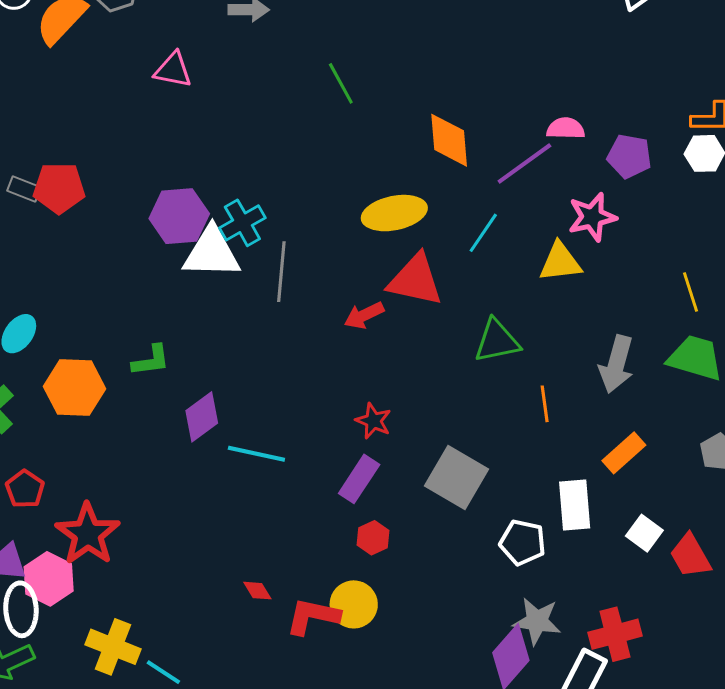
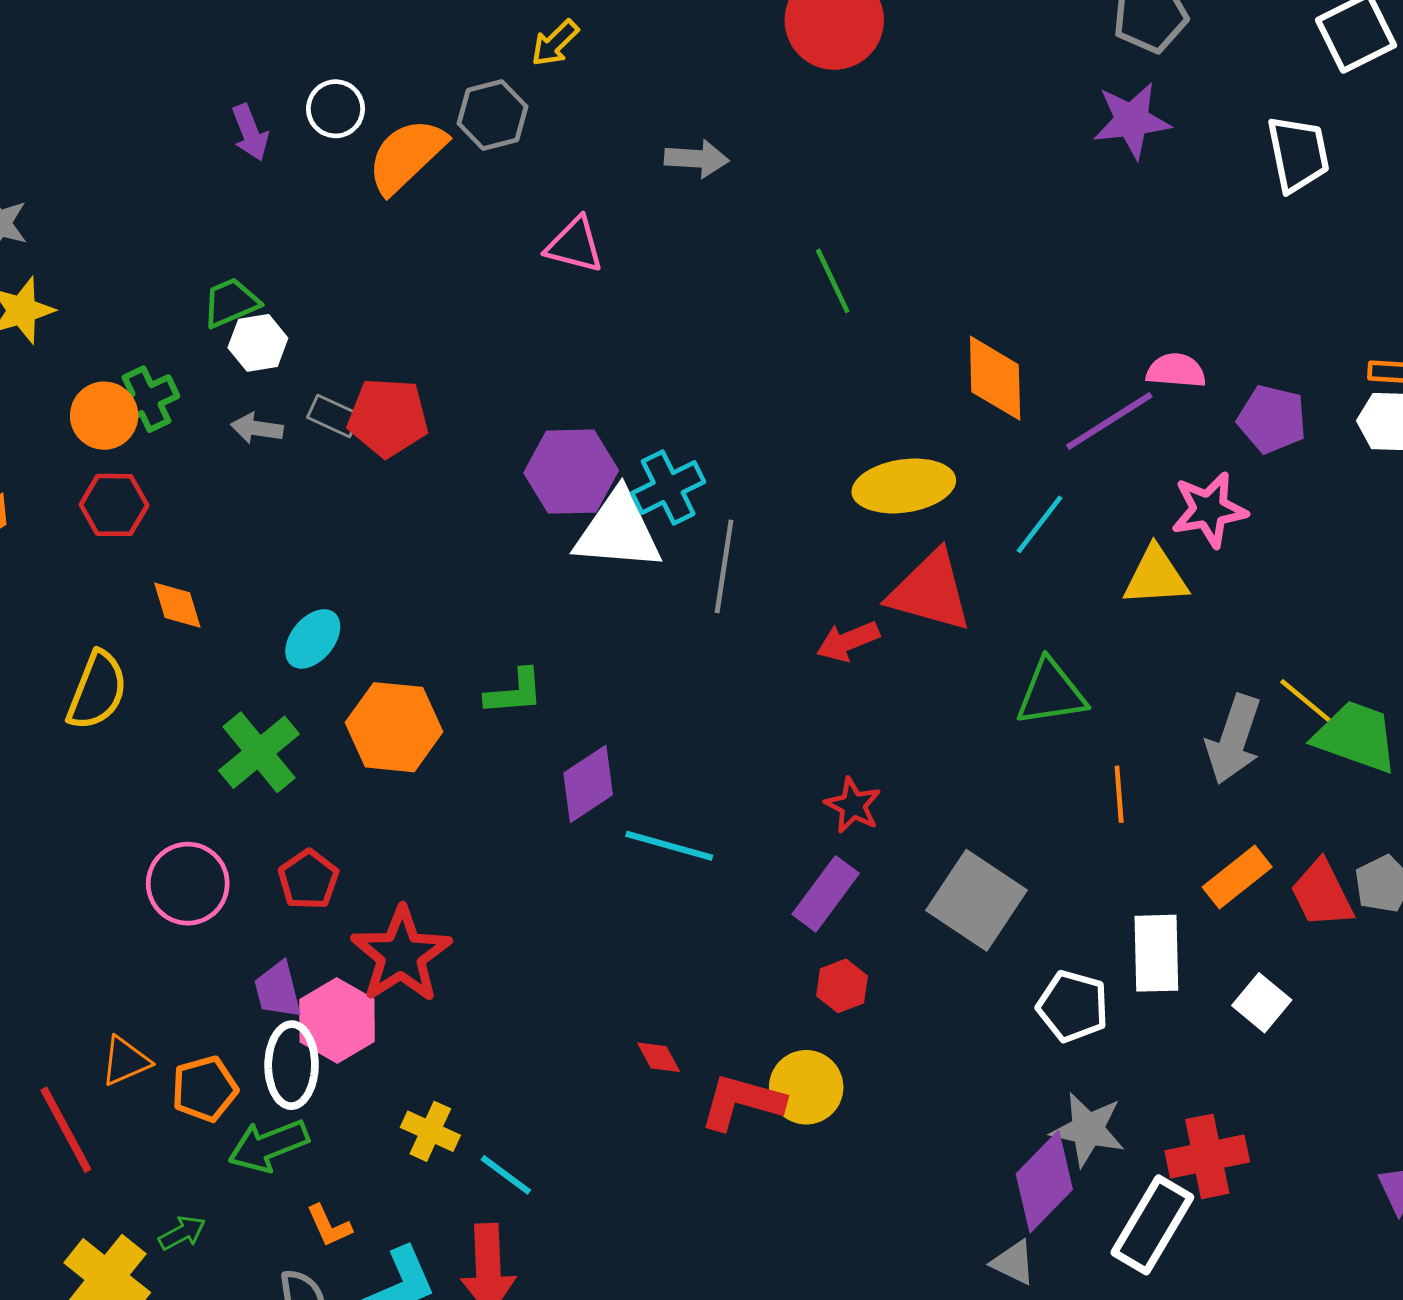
yellow line: (691, 292) -> (1306, 701), moved, turned -36
red trapezoid: (690, 556) -> (1322, 894), moved
yellow cross: (113, 647) -> (430, 1131), size x0.7

